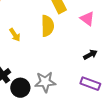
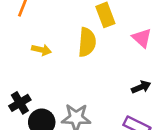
yellow arrow: (15, 35) -> (41, 50), turned -48

